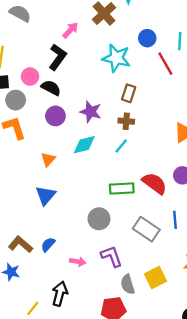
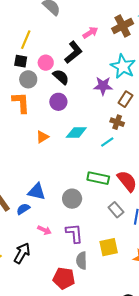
purple star: (91, 112) -> (103, 86), moved, turned -30
blue triangle: (46, 195) -> (37, 192), moved, turned 48
gray rectangle: (146, 229) -> (116, 210), moved, size x0.7
yellow square: (156, 277) -> (109, 247), moved

